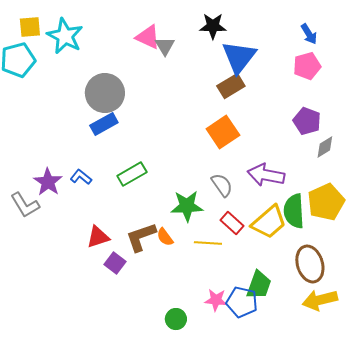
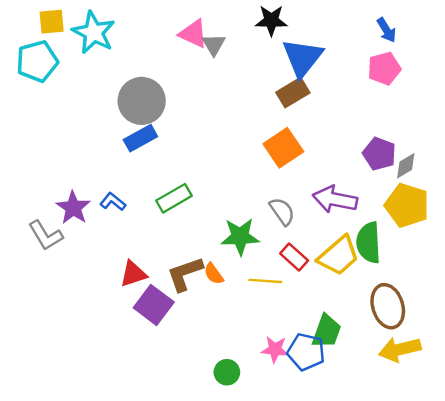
purple pentagon: (307, 121) -> (379, 154), moved
yellow pentagon: (326, 202) -> (407, 205), moved, turned -30
purple square: (115, 263) -> (154, 305), size x1.5

